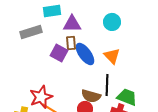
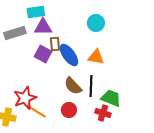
purple triangle: (72, 24) -> (43, 27), moved
orange triangle: (112, 56) -> (96, 57), turned -36
brown semicircle: (91, 96) -> (73, 86), moved, turned 30

